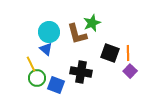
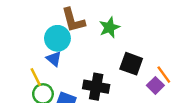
brown L-shape: (77, 34) -> (73, 20), moved
orange line: (128, 53) -> (164, 75), moved, turned -35

